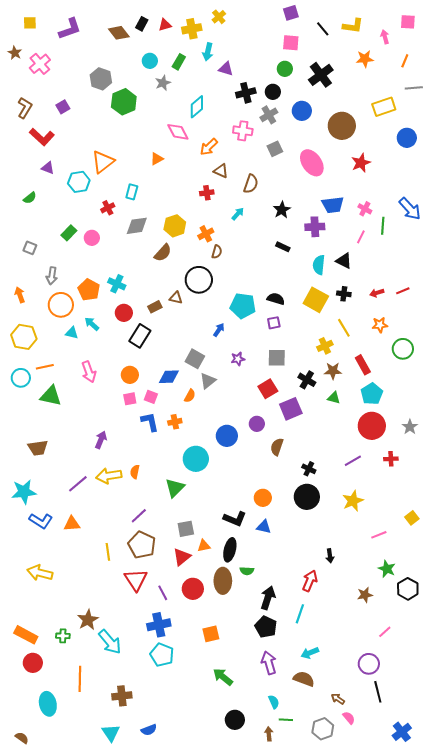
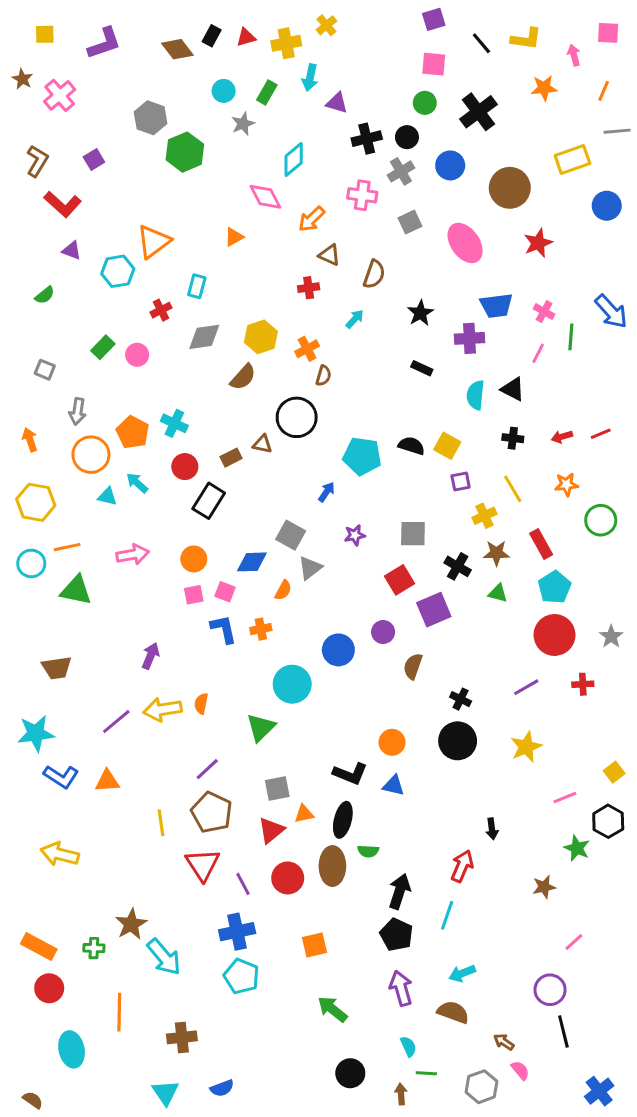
yellow square: (316, 300) -> (447, 446), moved, size x0.7
purple square: (274, 323) -> (461, 481), moved
pink arrow: (89, 372) -> (133, 555), turned -80
black hexagon: (408, 589) -> (608, 821), moved

